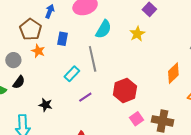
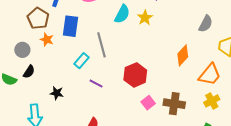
cyan semicircle: (104, 29) -> (122, 14), moved
blue rectangle: (62, 39) -> (70, 26), size x1.5
purple line: (85, 97) -> (96, 84), turned 64

